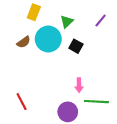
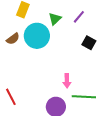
purple line: (101, 21) -> (79, 17), moved
black square: (76, 46) -> (89, 43), moved

